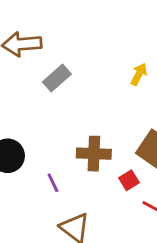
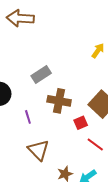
gray rectangle: (57, 78) -> (41, 75), moved

